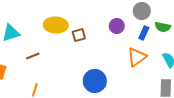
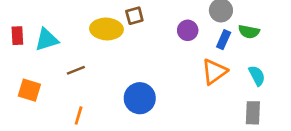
brown square: (79, 35) -> (134, 16), moved
blue circle: (95, 81) -> (140, 98), moved

